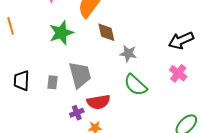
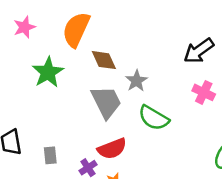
gray star: (128, 54) -> (136, 81), turned -30
gray trapezoid: (80, 75) -> (106, 102), moved
gray rectangle: (52, 82) -> (50, 155), moved

